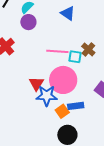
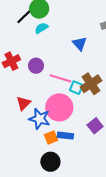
purple circle: (28, 22) -> (36, 66), moved
brown cross: (88, 49) -> (91, 84), size x1.5
red triangle: (36, 84) -> (24, 103), moved

